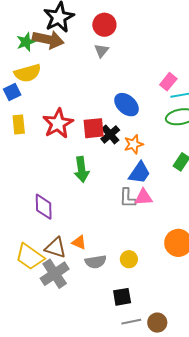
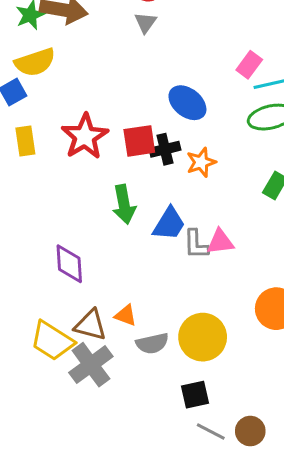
black cross: (110, 134) -> (165, 149), turned 30
blue trapezoid: (139, 173) -> (169, 224), moved
yellow circle: (129, 259) -> (203, 337), size x1.8
gray line: (131, 322) -> (211, 432), turned 42

